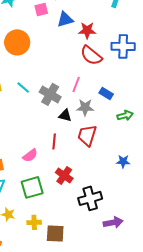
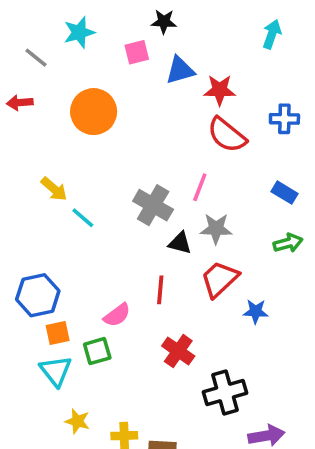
blue cross: (123, 46) -> (284, 119), size x0.7
cyan line: (23, 87) -> (83, 218), moved
blue rectangle: (106, 93) -> (284, 193), moved
red trapezoid: (87, 135) -> (220, 279), turned 30
blue star: (123, 161) -> (256, 311), moved
green square: (32, 187) -> (97, 351), moved, size x0.7

